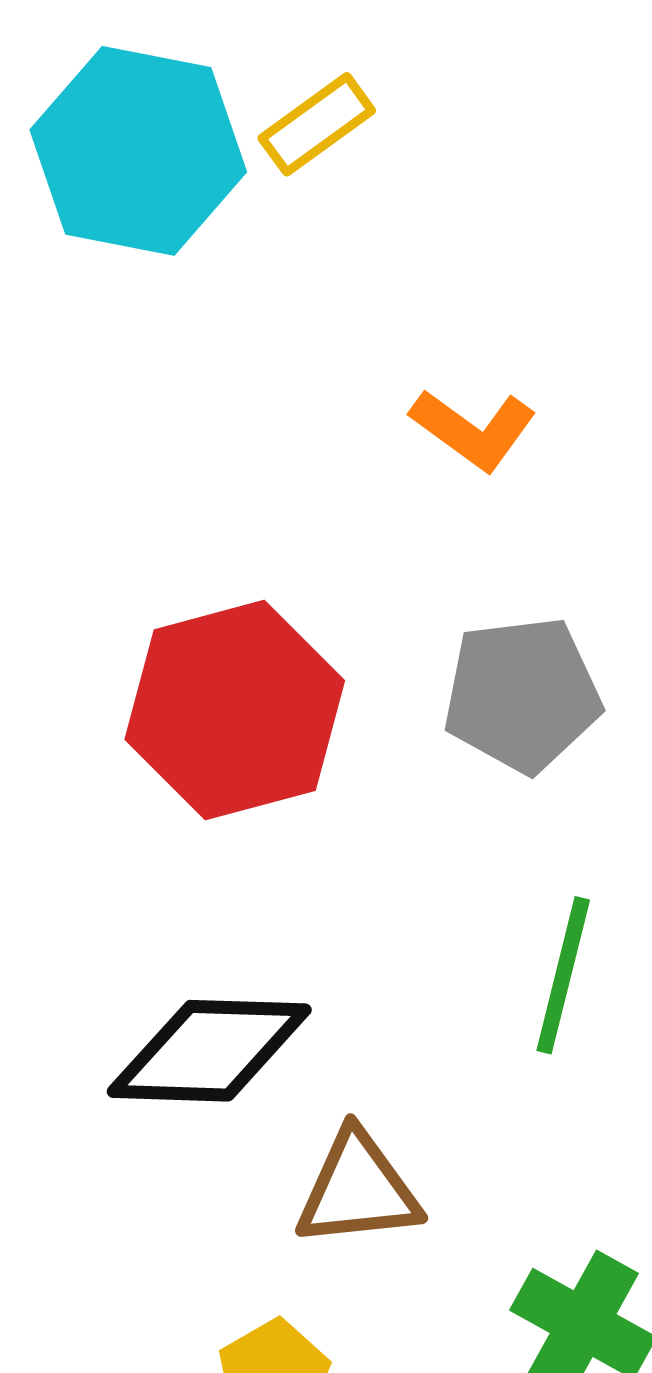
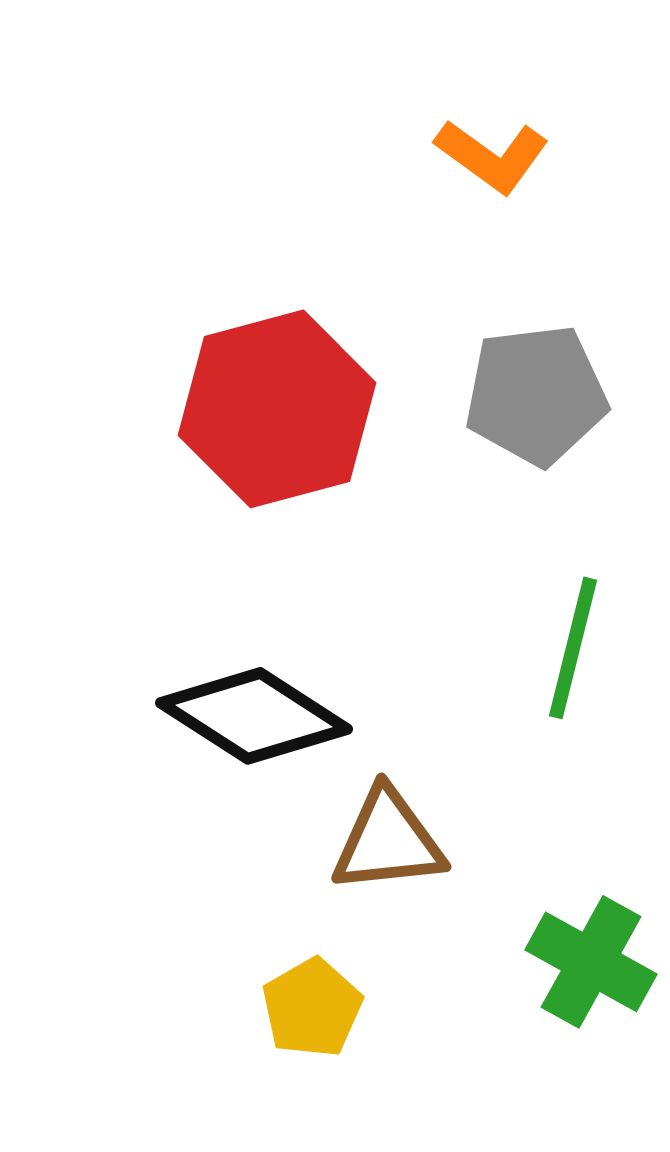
black diamond: (209, 1051) -> (254, 716), turned 31

